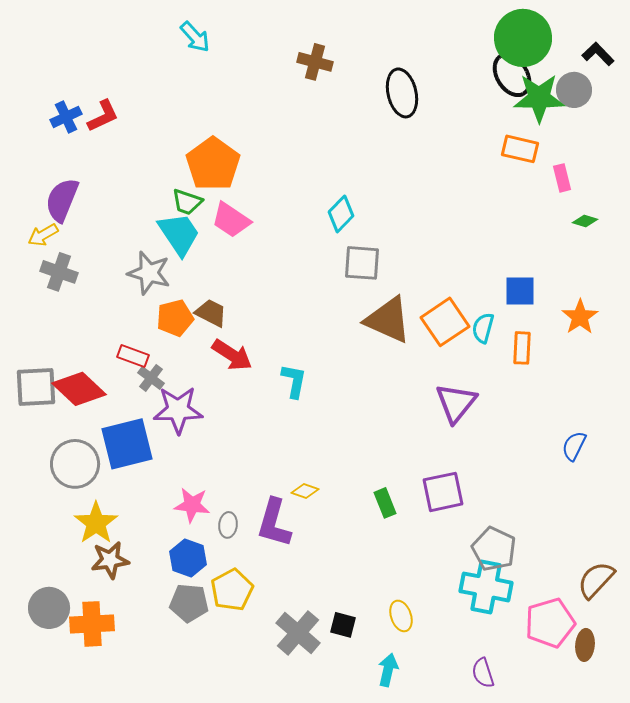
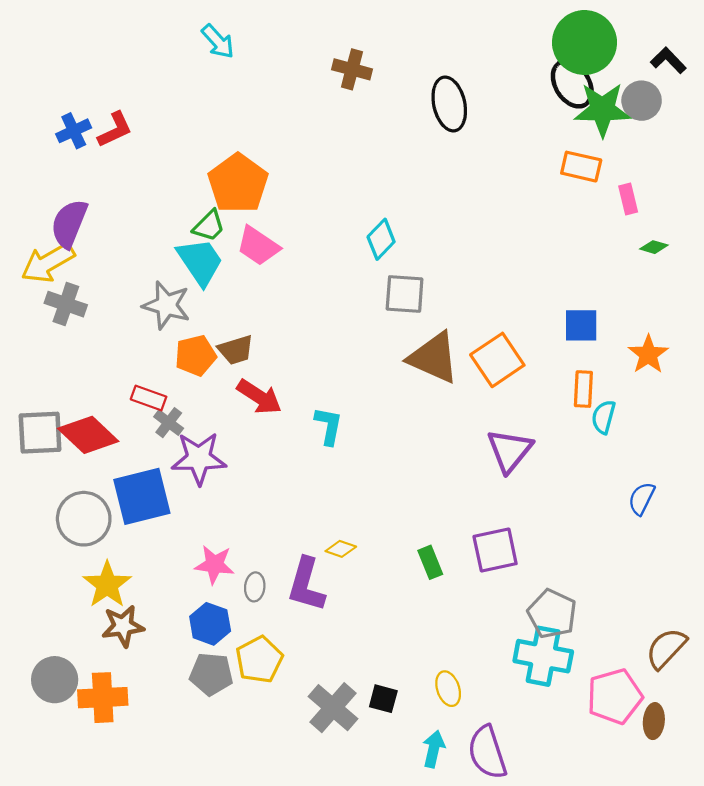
green trapezoid: (187, 202) -> (209, 226), turned -64
yellow arrow: (43, 235) -> (48, 263), size x1.6
brown trapezoid: (211, 313) -> (236, 350), turned 136
cyan semicircle: (483, 328) -> (604, 417), moved
purple semicircle: (483, 673) -> (487, 752), moved, size x1.6

